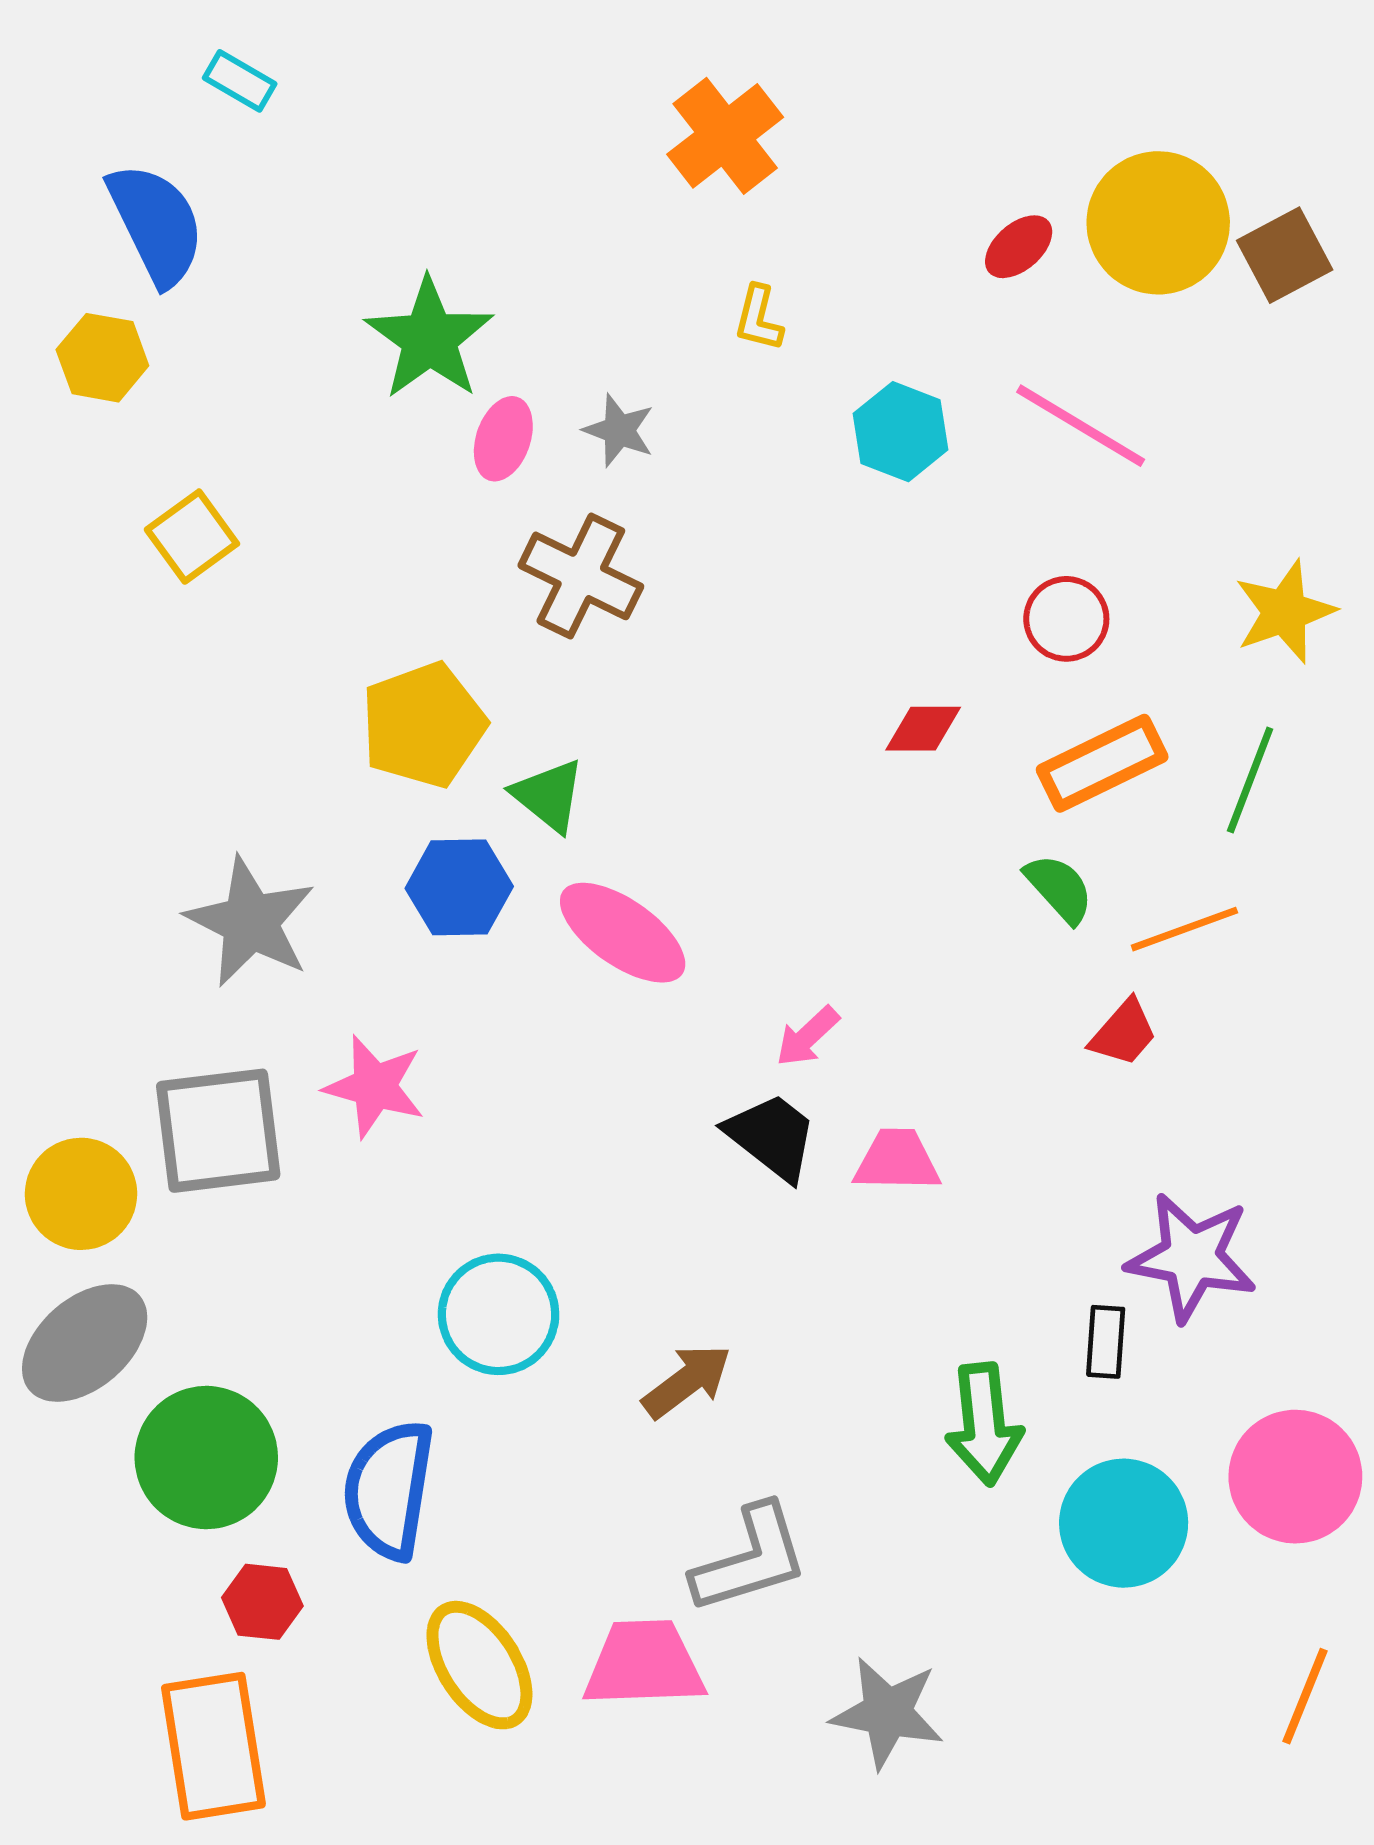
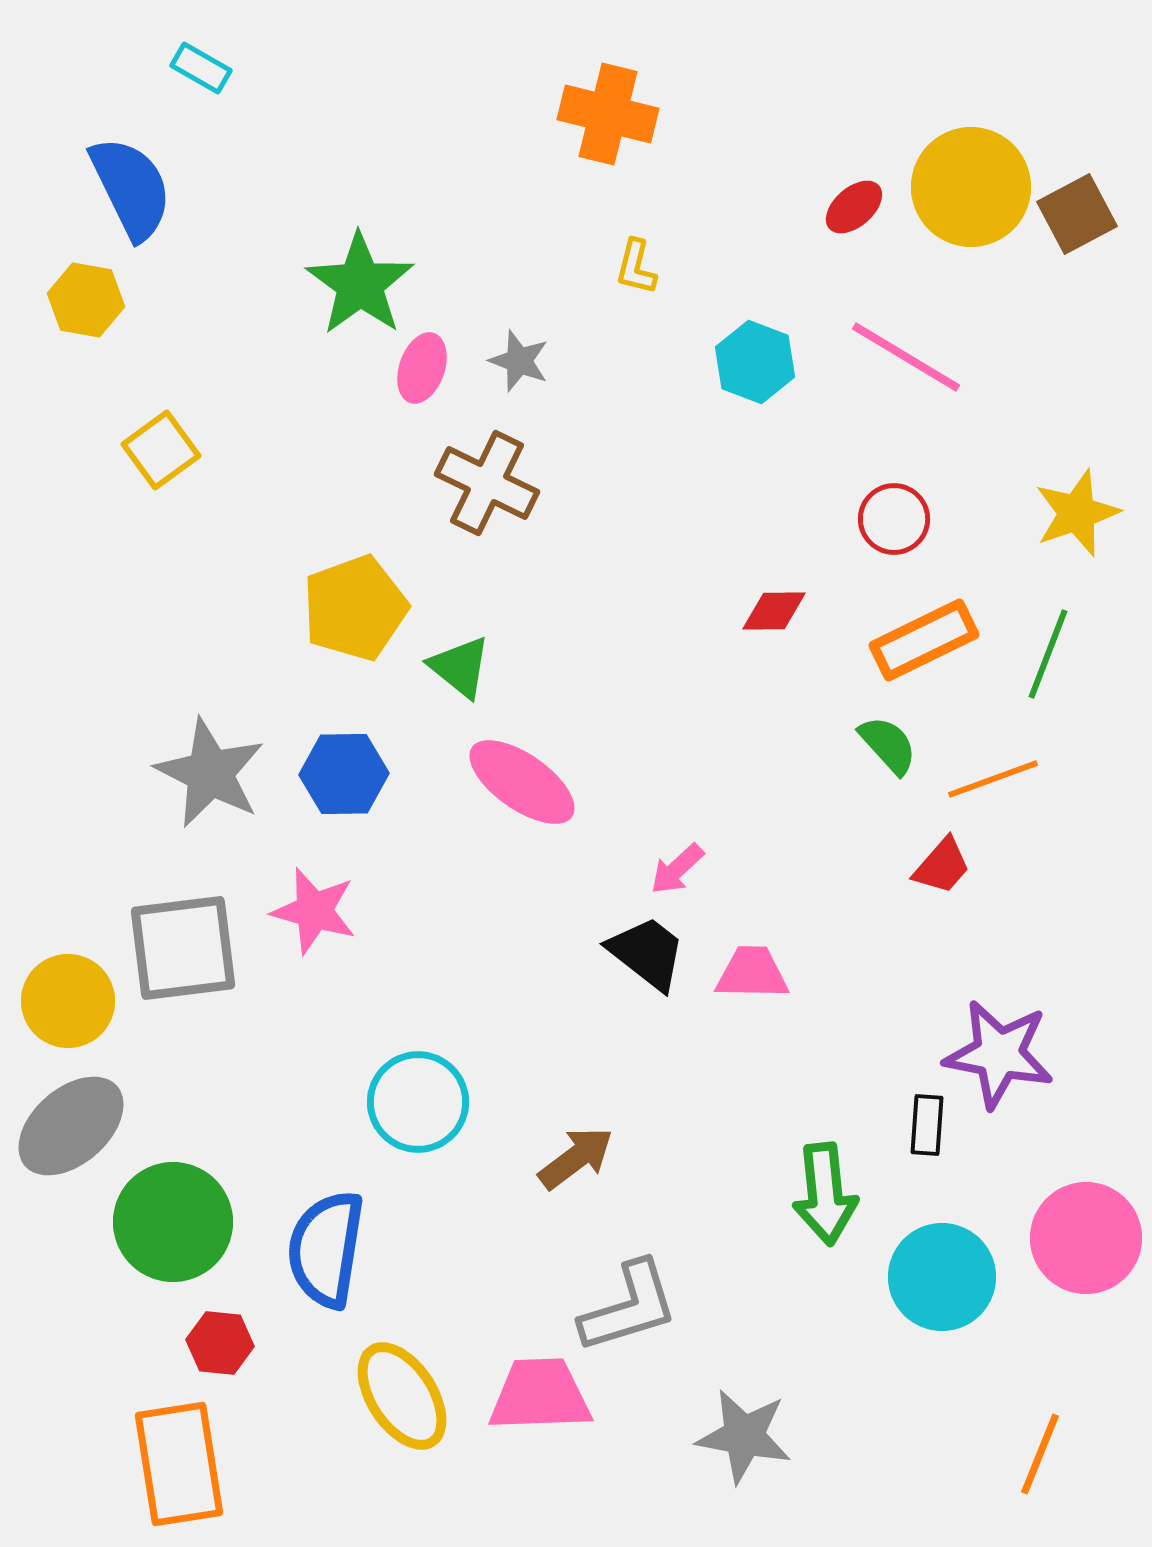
orange cross: (725, 136) -> (608, 114), turned -38
blue hexagon: (459, 887) -> (344, 774), moved
orange line: (1305, 1696) -> (1040, 1454), moved

